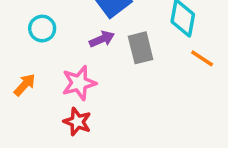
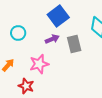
red star: (77, 122) -> (26, 86), moved

